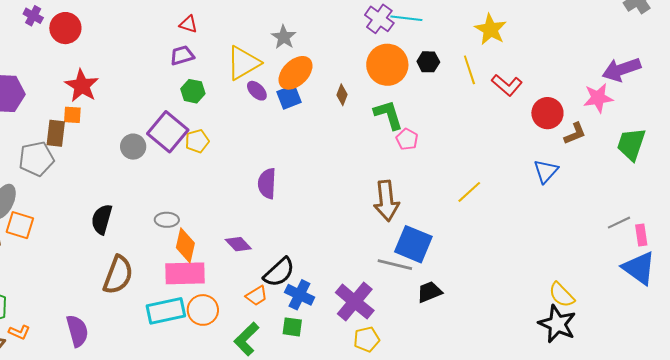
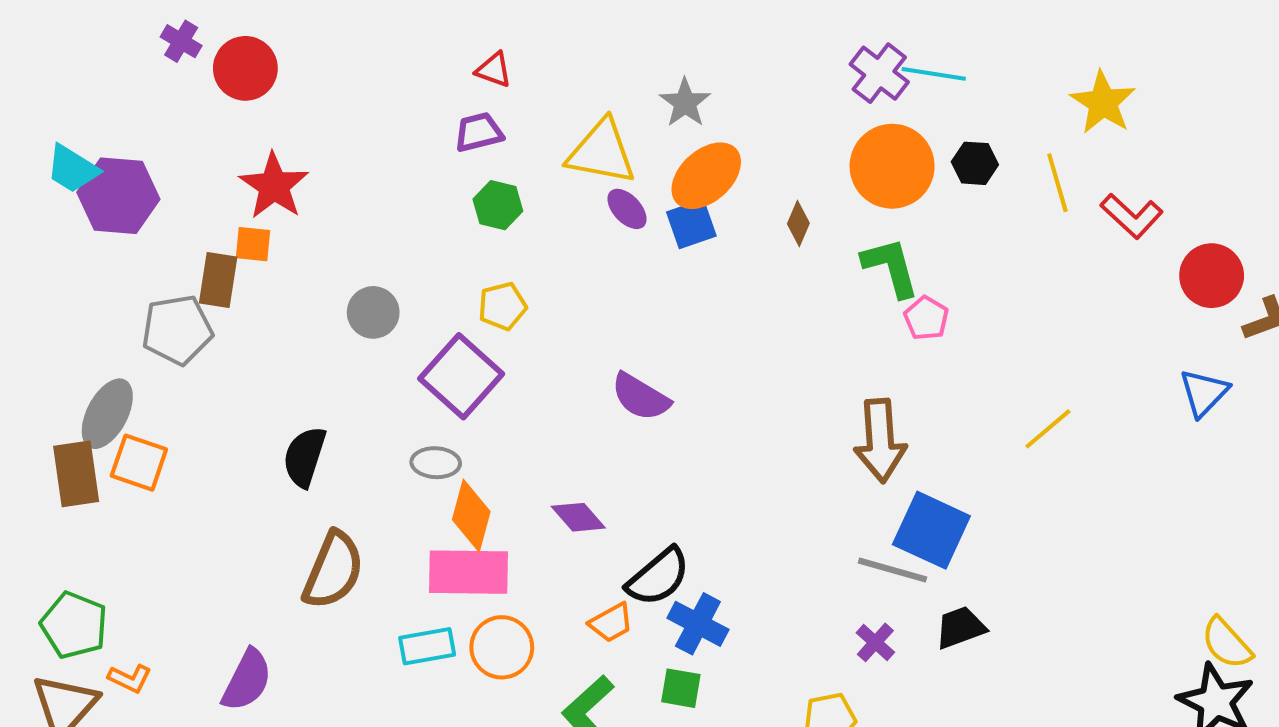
yellow triangle: (243, 63) -> (602, 152), turned 39
purple square: (168, 132) -> (461, 376), moved
purple semicircle: (267, 184) -> (641, 397), turned -64
purple cross: (355, 302) -> (875, 642), moved, size x0.5
cyan rectangle: (166, 311) -> (427, 646), size x0.7
purple semicircle: (77, 331) -> (247, 680), turned 40

